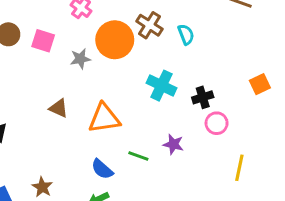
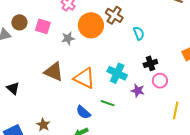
cyan semicircle: (186, 34) -> (139, 33), moved
cyan cross: (161, 86) -> (117, 73), moved
brown triangle: (59, 108) -> (54, 72), size x1.5
orange triangle: (104, 118) -> (84, 78), turned 35
purple star: (173, 144) -> (138, 91), moved

